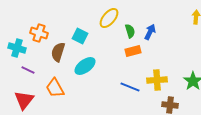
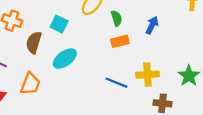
blue arrow: (150, 32) -> (152, 25), moved
orange trapezoid: (55, 88) -> (30, 84), turned -130

